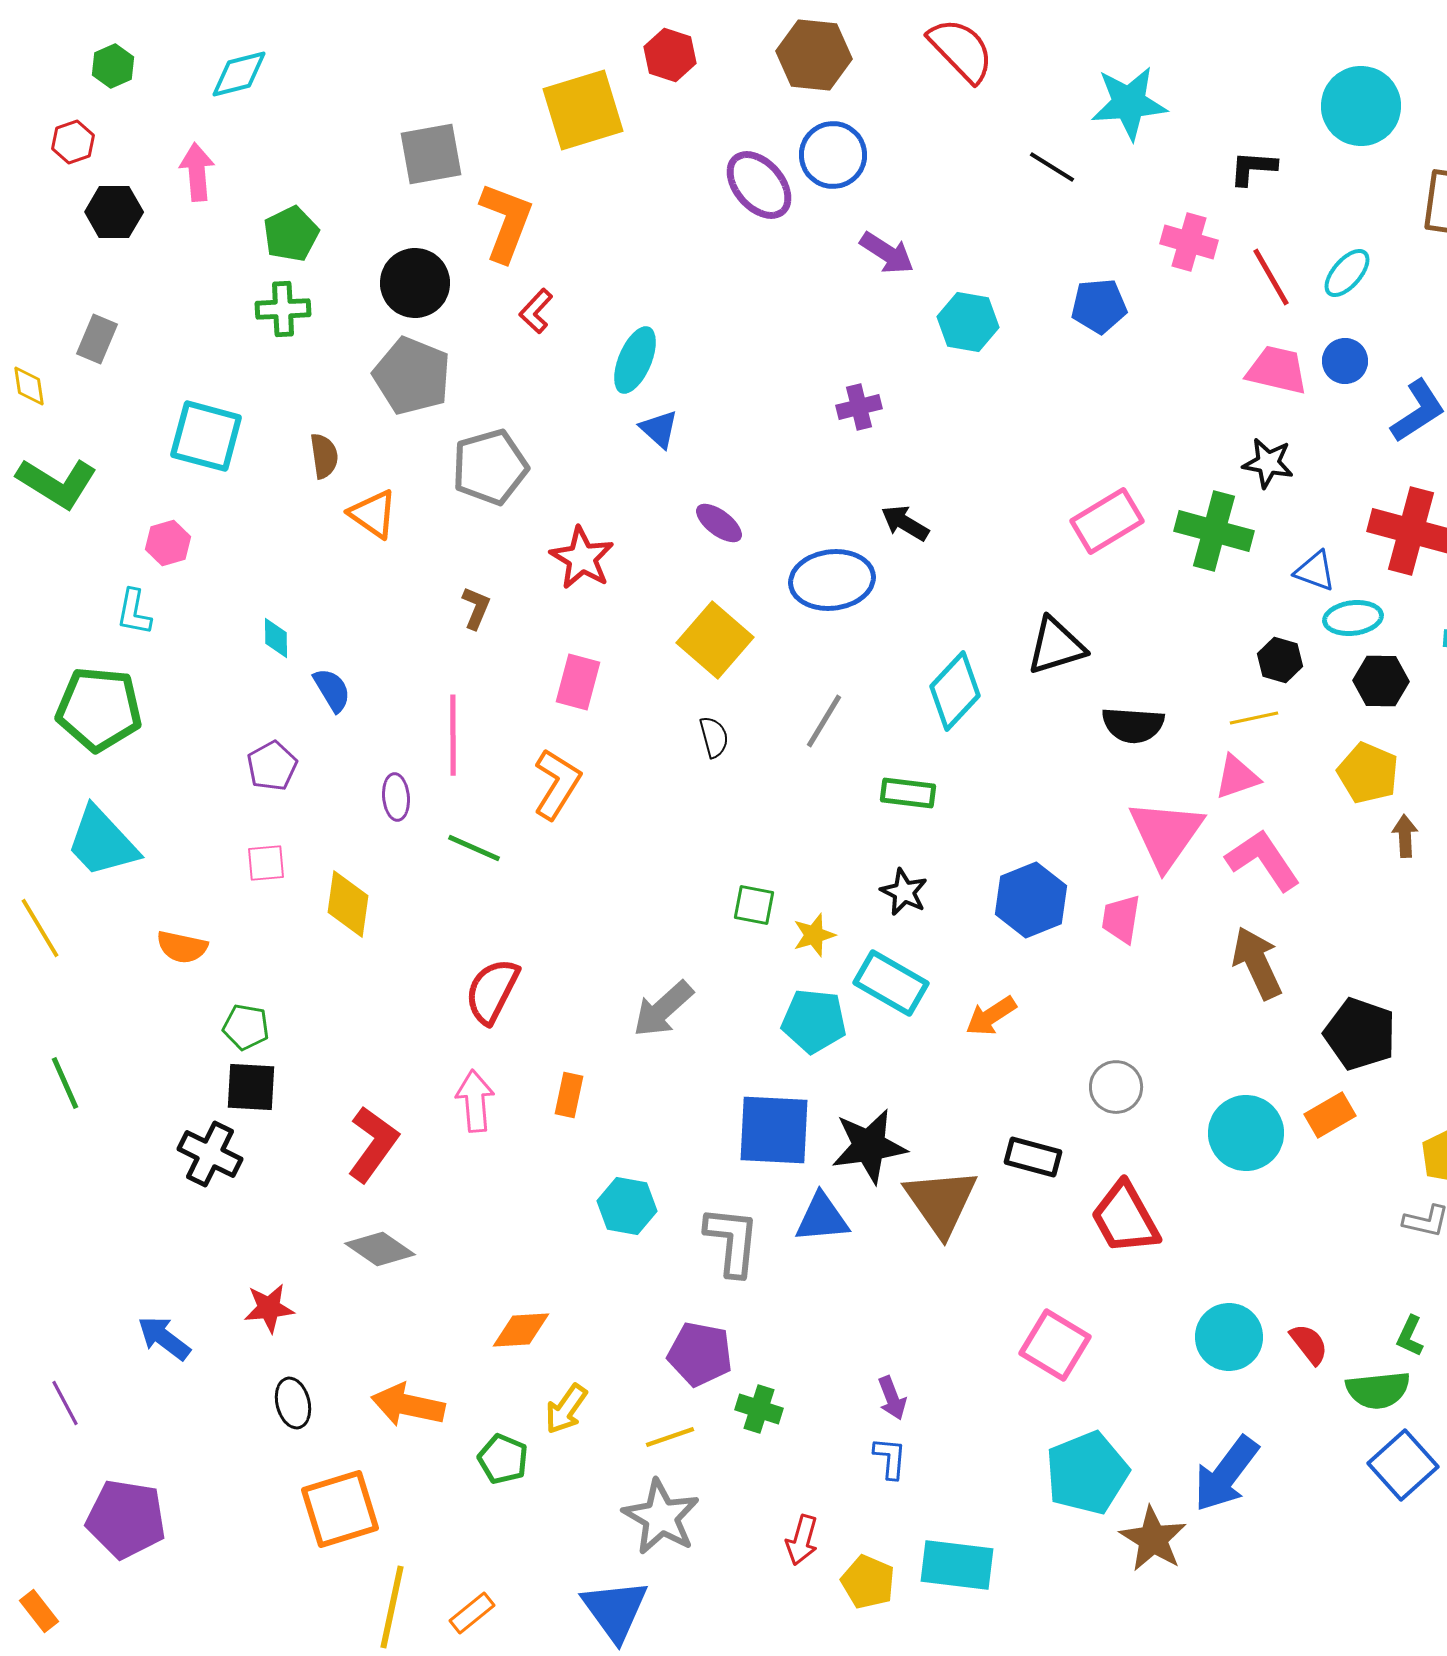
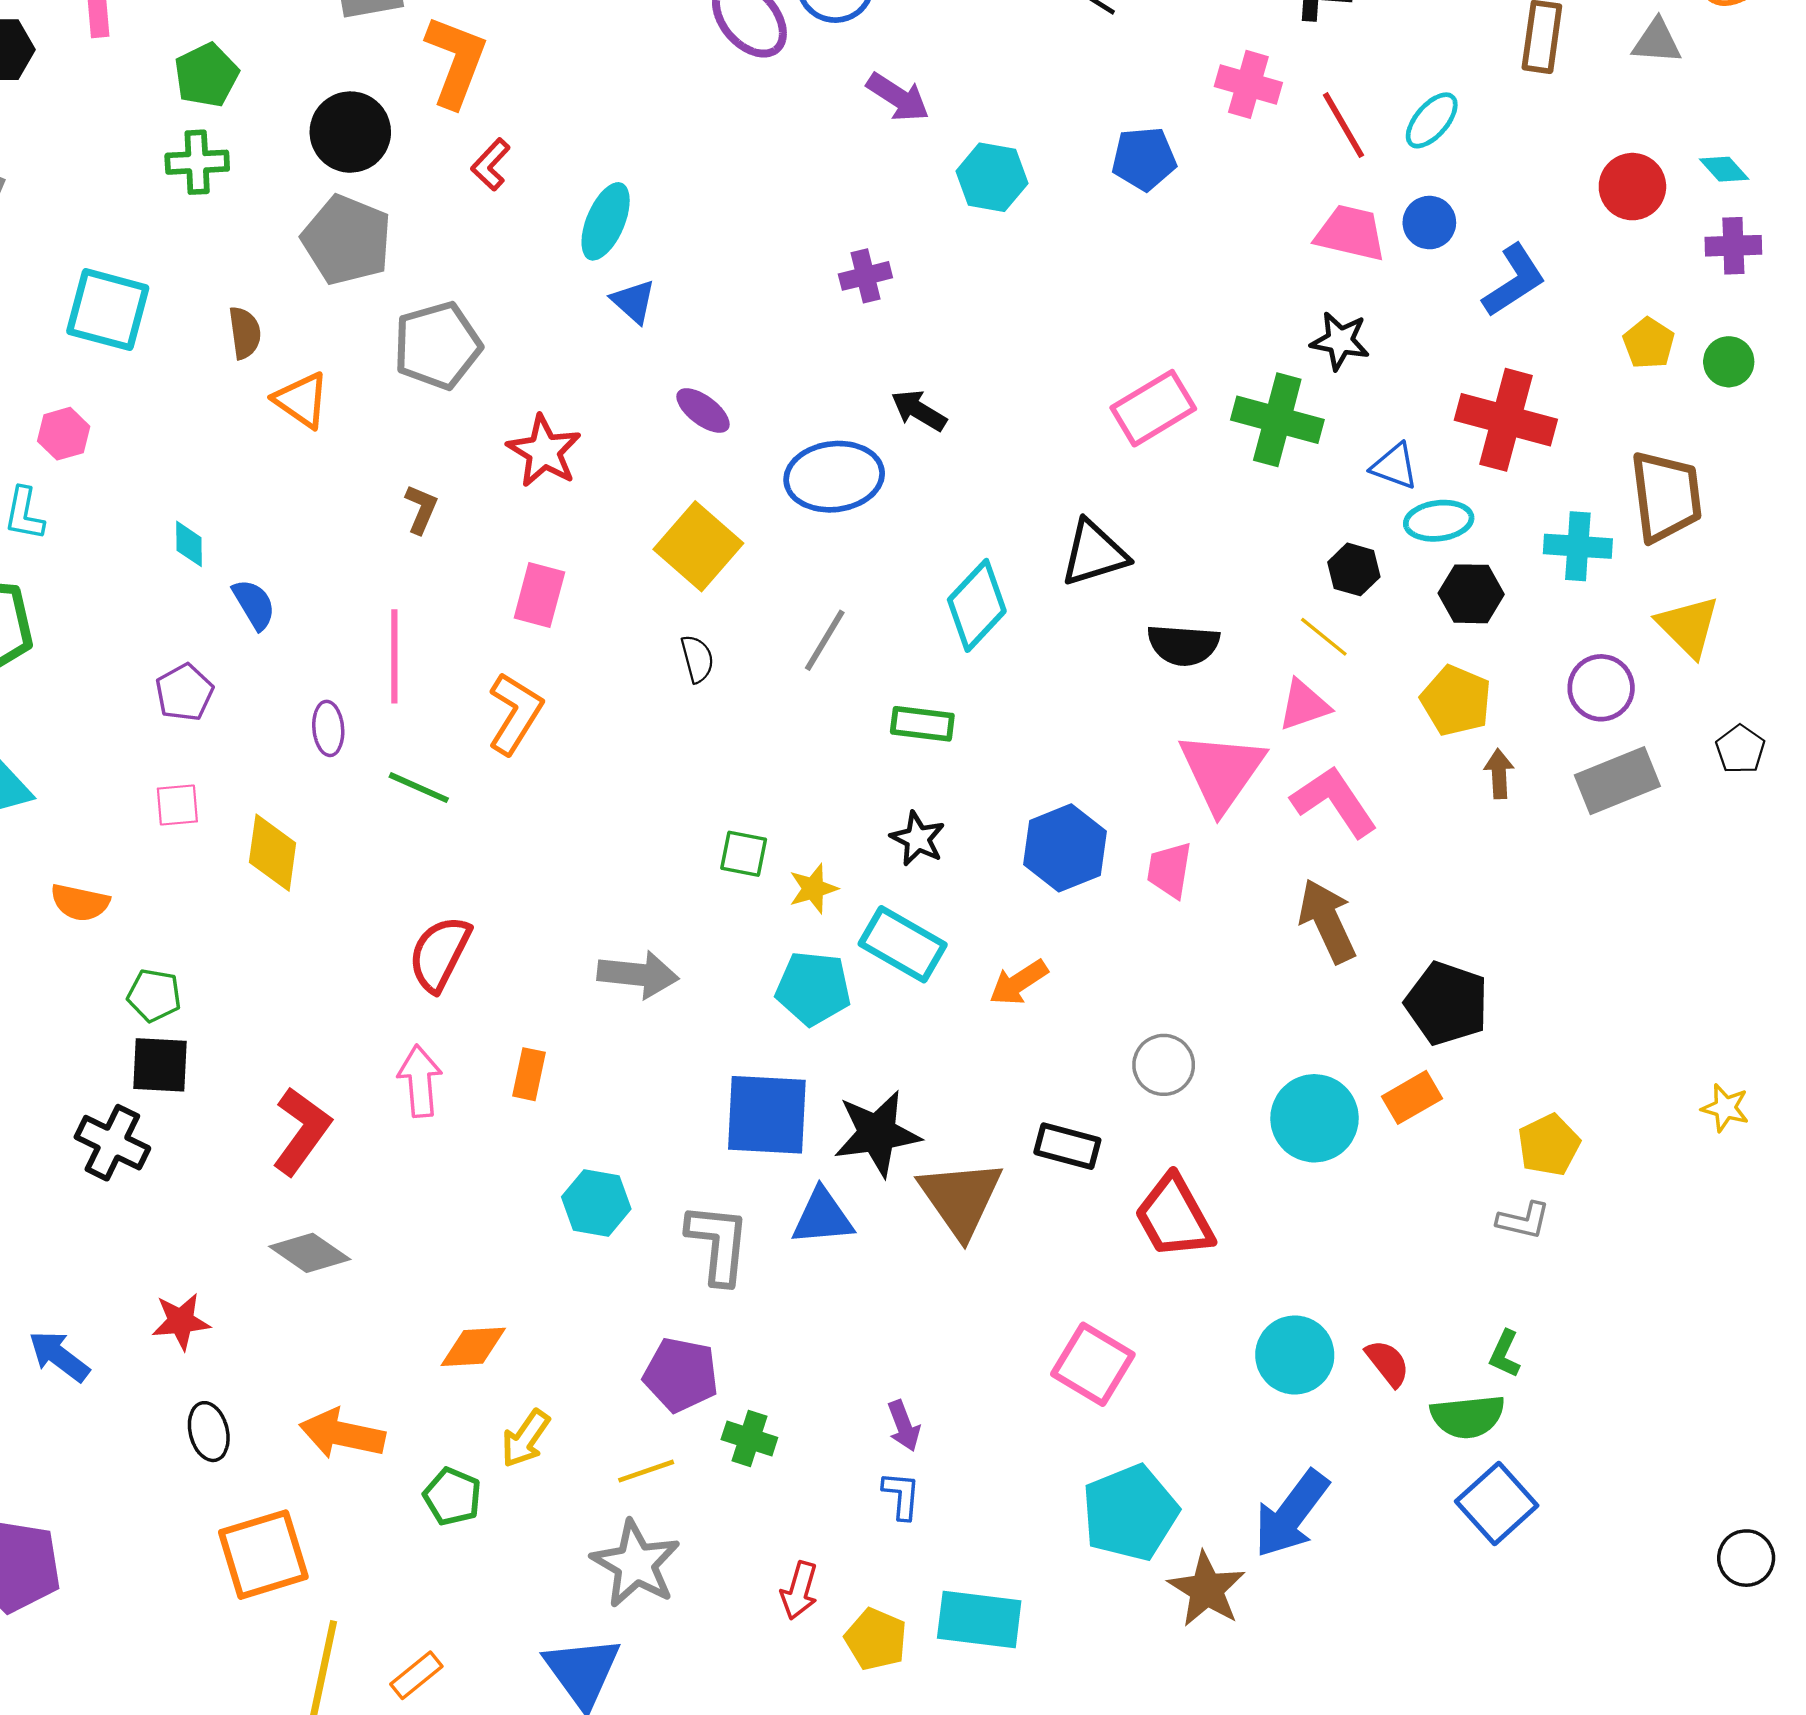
yellow line: (1254, 718) -> (1324, 637), turned 51
gray arrow: (663, 1009) -> (638, 974), turned -132

